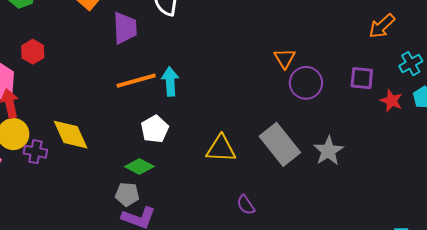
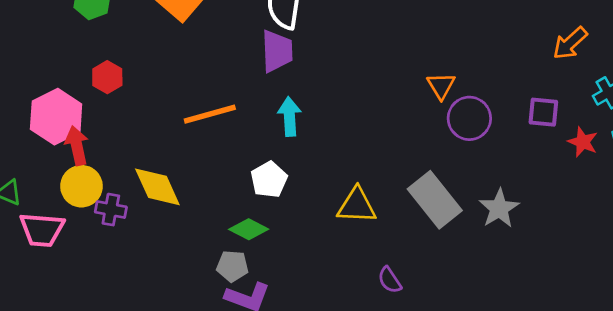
purple trapezoid: (125, 28) -> (277, 51), moved
orange line: (136, 81) -> (210, 114), moved

